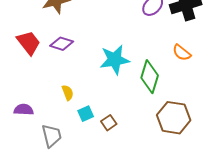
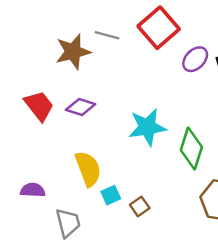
yellow semicircle: (68, 93) -> (88, 169), size x1.8

